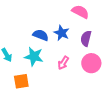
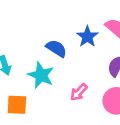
blue star: (62, 33) -> (87, 37), moved

